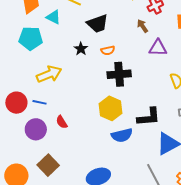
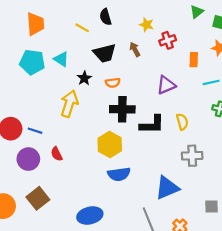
cyan triangle: (53, 17) -> (61, 59), moved
brown arrow: (143, 26) -> (135, 49), moved
purple triangle: (158, 48) -> (166, 85), turned -30
yellow arrow: (49, 74) -> (69, 104), moved, turned -55
black L-shape: (149, 117) -> (152, 125), moved

